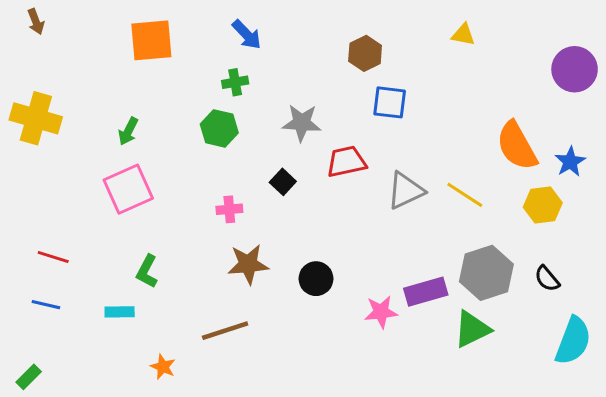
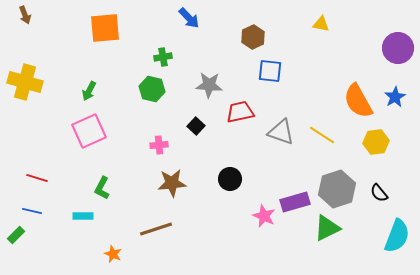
blue arrow: (247, 35) -> (189, 18), moved
blue star: (570, 162) -> (395, 97), moved
gray triangle: (406, 191) -> (281, 132), turned 44
black circle: (316, 279) -> (230, 179), moved
pink star: (381, 312) -> (264, 216), turned 30
green rectangle: (29, 377) -> (16, 235), moved

